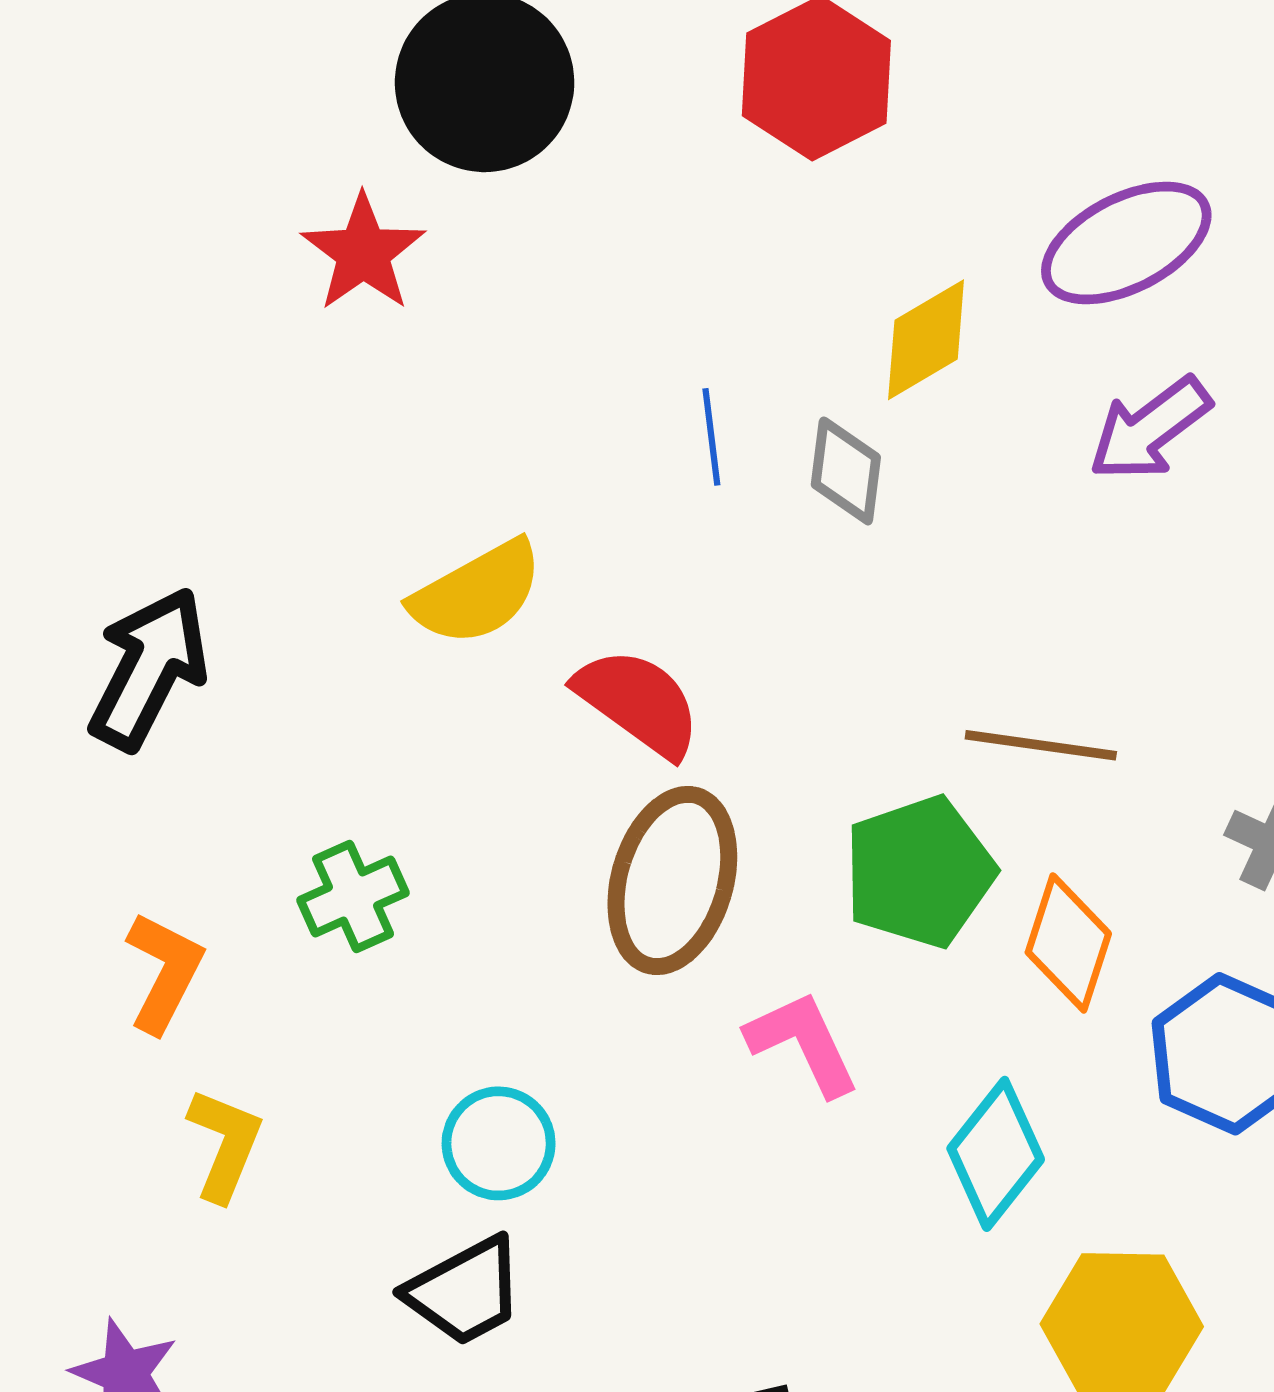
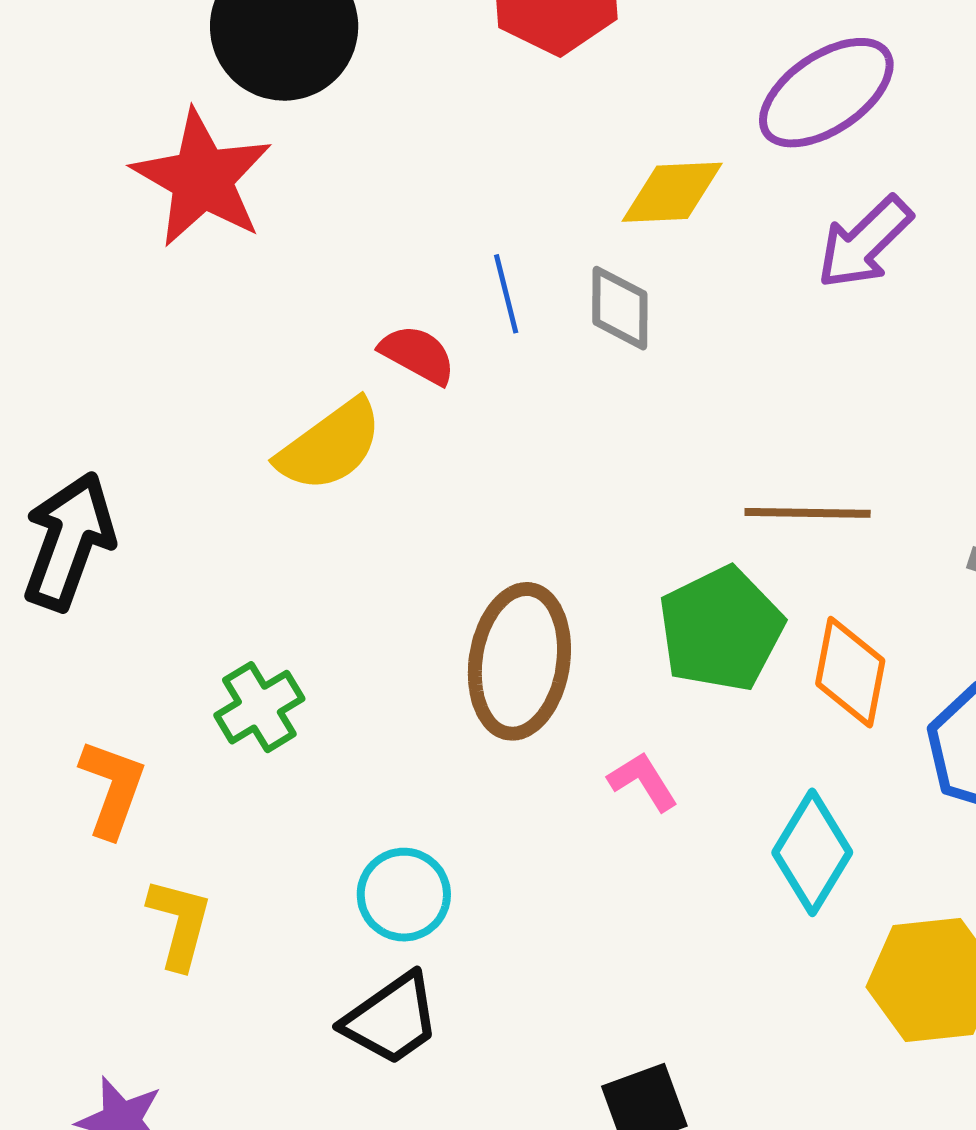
red star: (363, 253) -> (202, 178), size x1.4
yellow diamond: (926, 340) -> (672, 192), turned 35
red semicircle: (638, 702) -> (418, 355), moved, size x0.7
pink L-shape: (803, 1043) -> (643, 781), size x0.7

